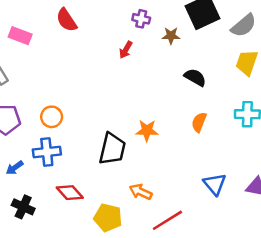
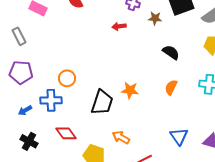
red arrow: (126, 50) -> (119, 26), turned 48
orange circle: (52, 117) -> (67, 78), moved

